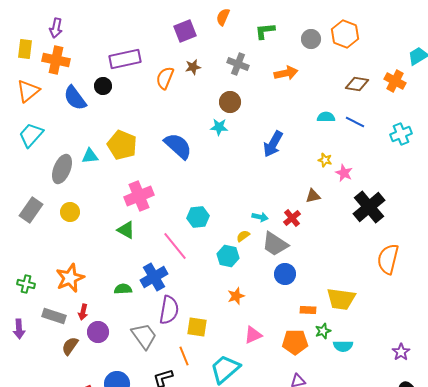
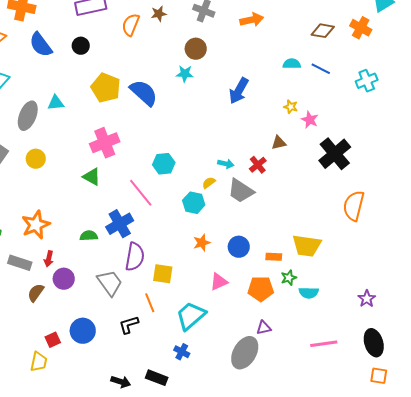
black circle: (103, 86) -> (81, 46), moved
yellow pentagon: (122, 145) -> (106, 88), moved
blue circle: (285, 274) -> (239, 247), moved

